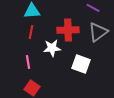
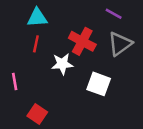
red cross: (68, 30) -> (82, 41), turned 30
pink line: (28, 62) -> (15, 81), moved

